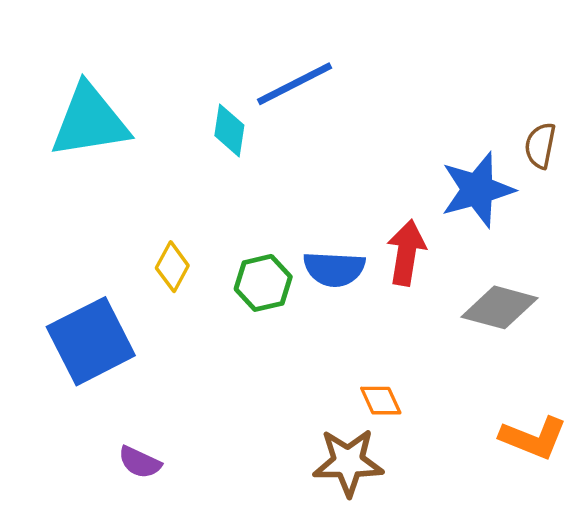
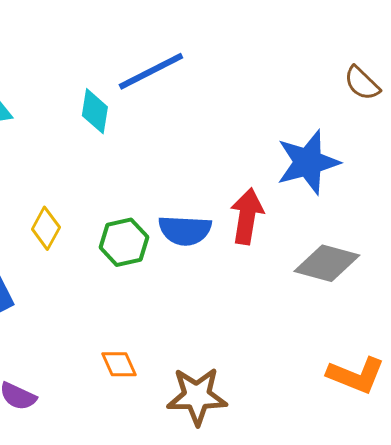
brown semicircle: (540, 146) -> (362, 83), moved, turned -57
orange diamond: (381, 401) -> (119, 364), moved

